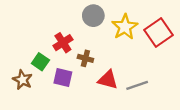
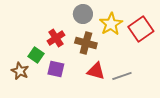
brown cross: (85, 58) -> (86, 43), moved, size x1.5

